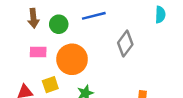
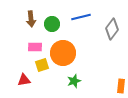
gray diamond: (125, 44) -> (112, 29), moved
yellow square: (50, 85) -> (42, 65), moved

